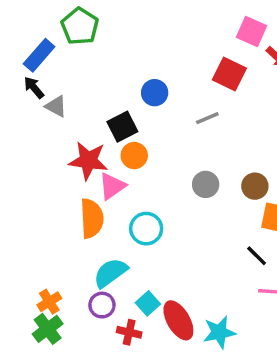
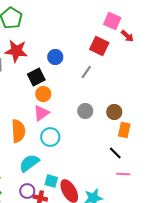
gray line: (207, 118) -> (86, 72), turned -32
red star: (88, 161) -> (16, 51), moved
pink triangle: (112, 186) -> (41, 113), moved
cyan square: (148, 303) -> (51, 181), turned -32
purple circle: (102, 305) -> (27, 191), moved

